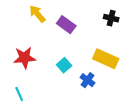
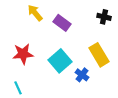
yellow rectangle: (106, 59) -> (99, 55), turned 35
cyan square: (64, 65) -> (60, 61), size x1.6

